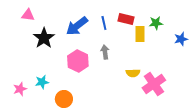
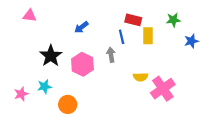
blue line: (104, 23) -> (122, 37), moved
green star: (156, 23) -> (173, 20), moved
blue arrow: (77, 26) -> (81, 27), size x0.6
black star: (44, 38) -> (51, 56), moved

